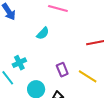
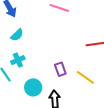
cyan semicircle: (43, 33) -> (17, 35), moved

